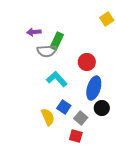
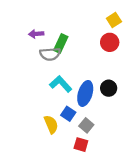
red circle: (87, 62) -> (110, 42), moved
blue ellipse: (94, 88) -> (85, 93), moved
black circle: (102, 108) -> (109, 88), moved

